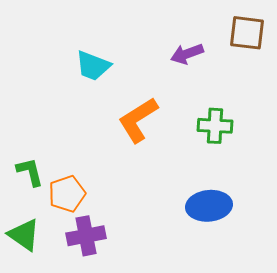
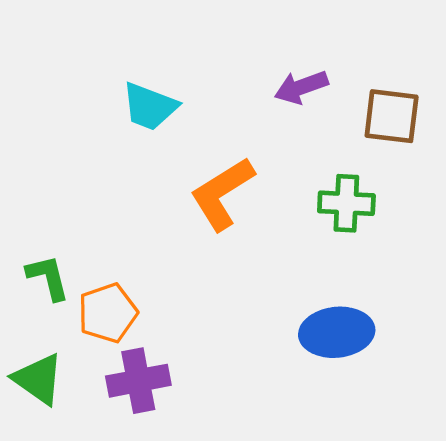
brown square: (247, 33) -> (392, 116), moved

